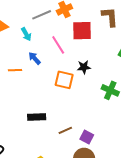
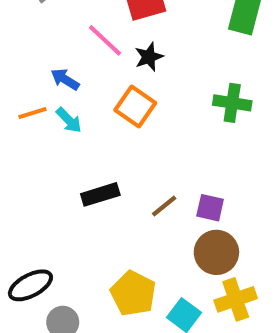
cyan arrow: (26, 34) -> (69, 120), moved
black star: (84, 67) -> (149, 57), moved
orange square: (64, 80) -> (135, 106), turned 36

